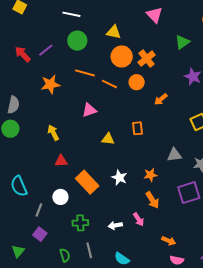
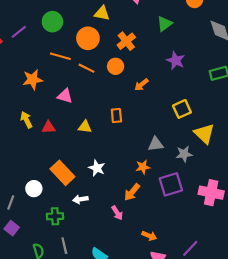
yellow triangle: (114, 32) -> (102, 13), moved
orange circle: (122, 57) -> (88, 38), moved
orange star: (50, 84) -> (33, 80), moved
pink triangle: (89, 110) -> (65, 96), turned 35
red triangle: (61, 161) -> (49, 127), moved
orange star: (151, 175) -> (143, 167), moved
orange arrow: (152, 200) -> (132, 192), turned 72
white arrow: (115, 225) -> (80, 199), moved

